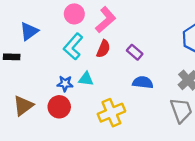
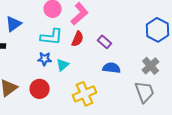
cyan L-shape: (73, 46) -> (52, 37), turned -125
cyan triangle: (86, 79) -> (63, 65), turned -48
blue star: (65, 84) -> (45, 59), moved

